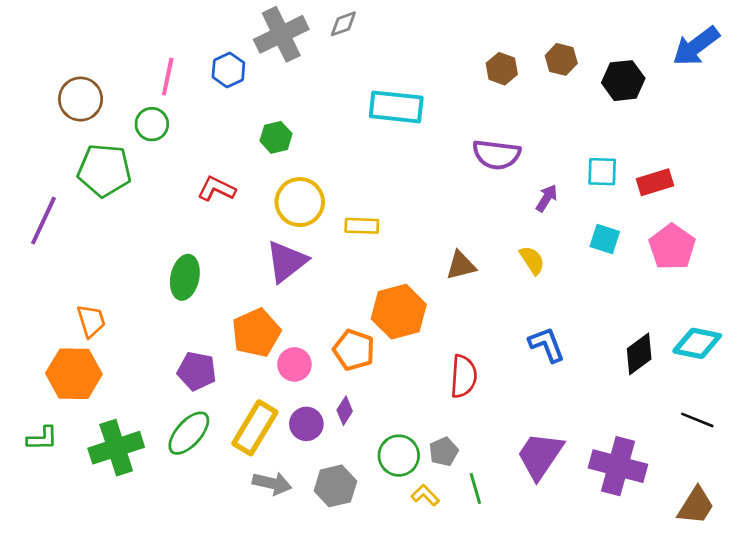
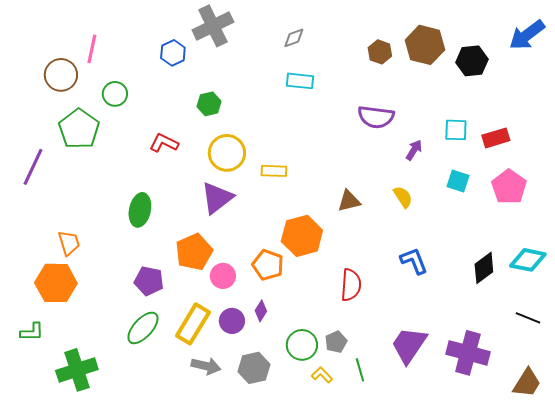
gray diamond: (343, 24) -> (294, 38), moved
brown hexagon: (561, 59) -> (425, 45), size x1.6
pink line: (168, 77) -> (92, 49), moved
cyan rectangle: (396, 107) -> (300, 81), size x0.7
green pentagon: (104, 170) -> (79, 129), turned 30
green cross: (116, 448) -> (77, 370), moved

